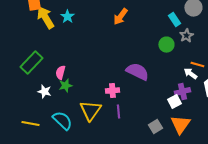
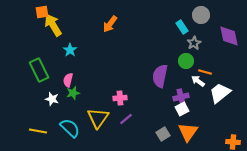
cyan star: (67, 17) -> (70, 50), moved
orange arrow: (120, 17) -> (110, 24), moved
green circle: (166, 45) -> (186, 61), moved
green rectangle: (31, 63) -> (39, 70), turned -70
purple semicircle: (137, 72) -> (160, 76), moved, turned -105
purple cross: (182, 92) -> (181, 97), moved
purple line: (118, 112) -> (126, 119), turned 56

